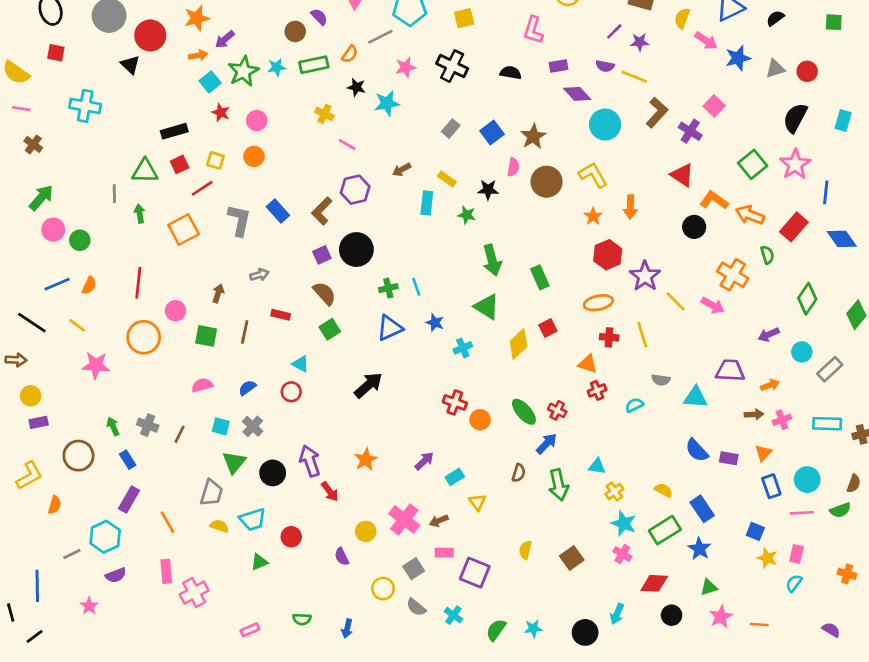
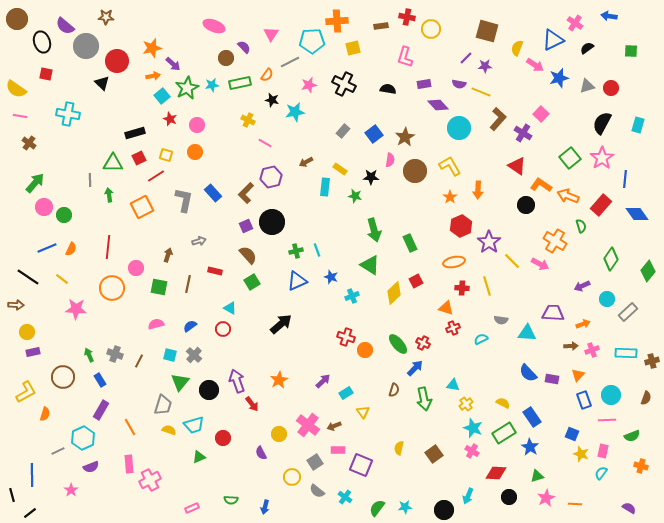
purple arrow: (225, 39) -> (173, 64), turned -98
green semicircle: (840, 510) -> (632, 436), moved

